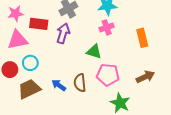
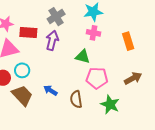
pink cross: (107, 27) -> (93, 33), turned 32
brown semicircle: (80, 83) -> (76, 99), moved
brown trapezoid: (29, 89) -> (22, 95), turned 75

